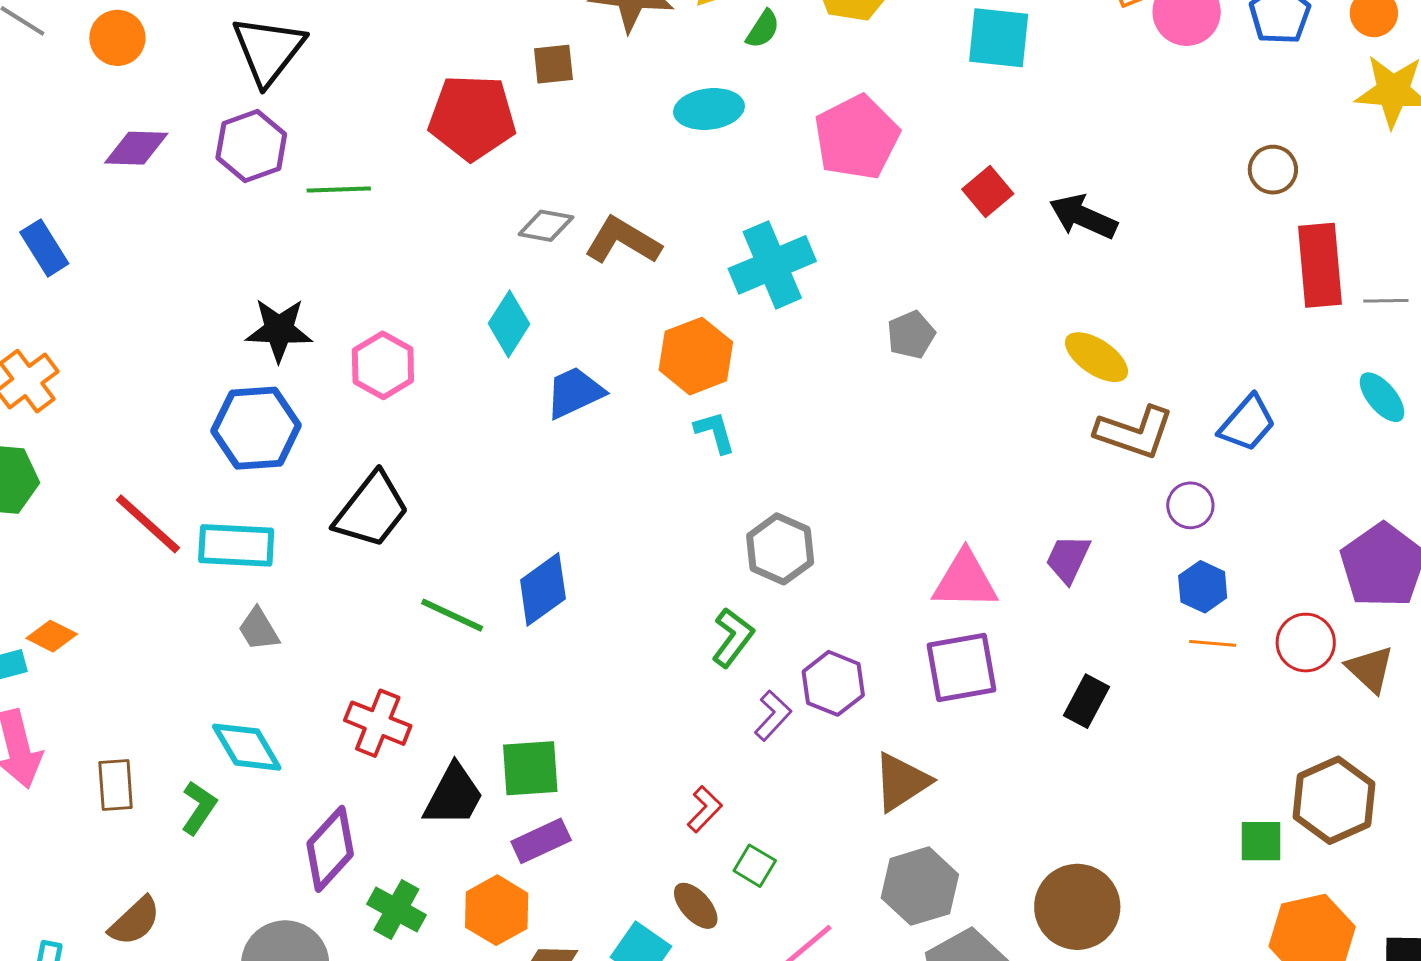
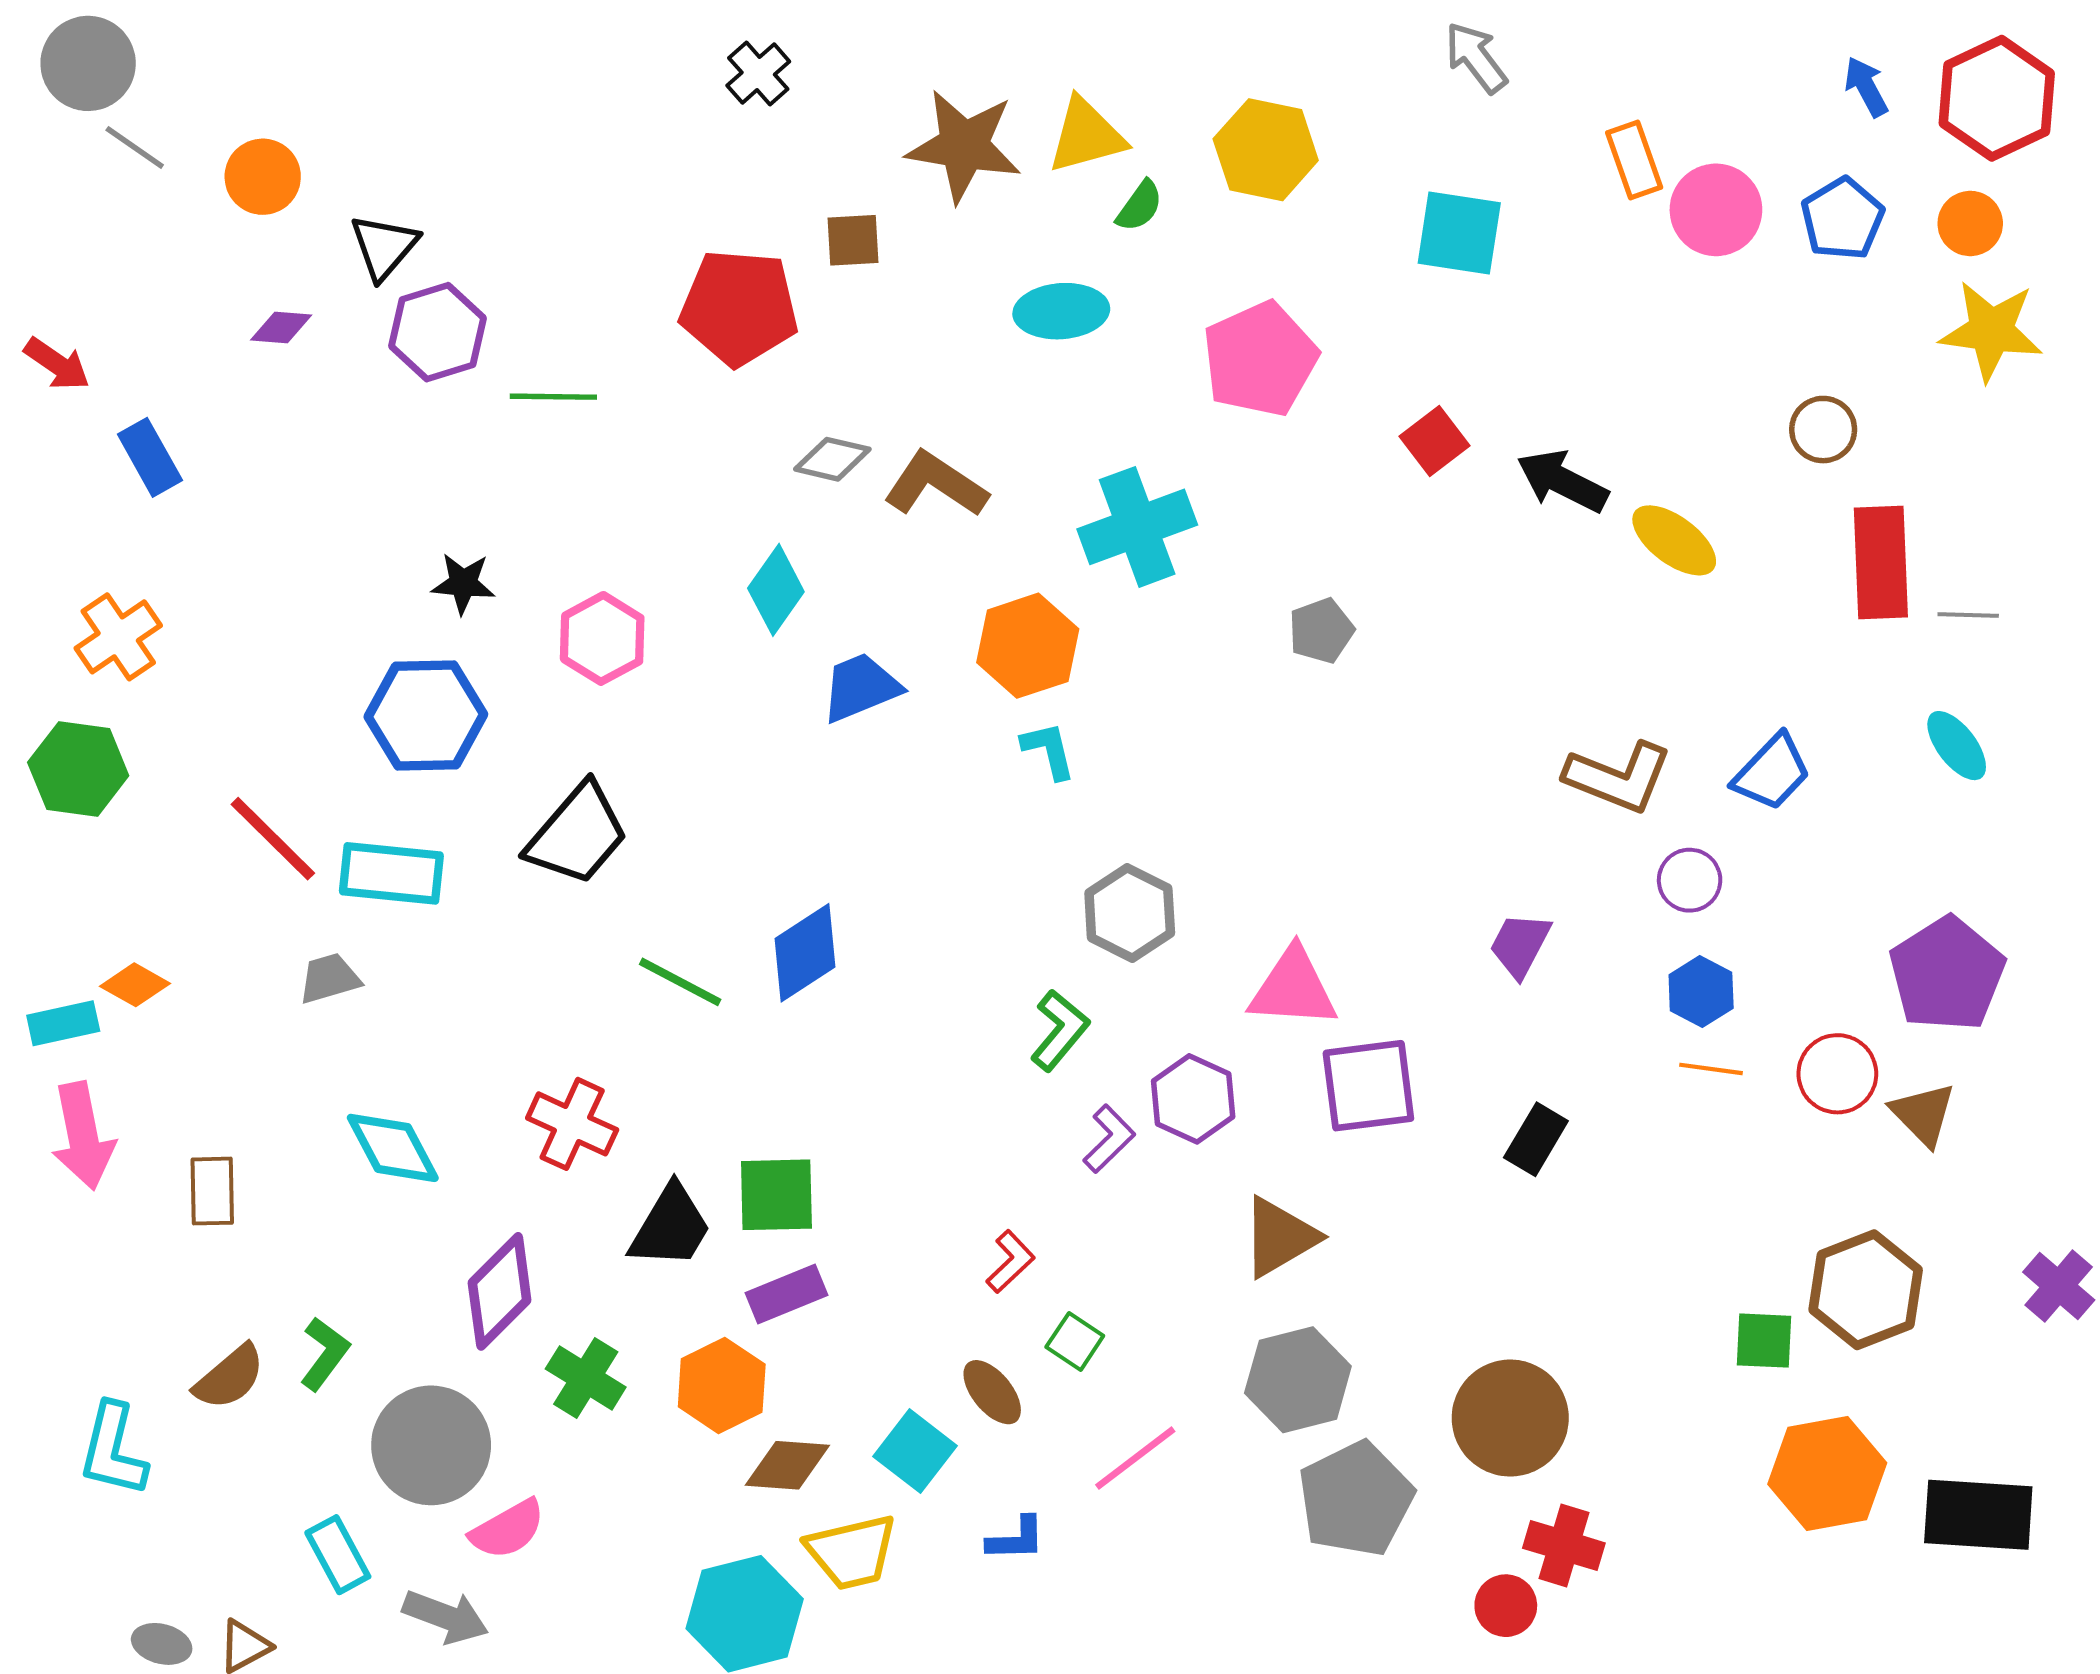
black triangle: (268, 50) -> (384, 247), moved, size x0.7
purple diamond: (136, 148) -> (281, 327), size x0.7
black star: (279, 330) -> (463, 583), size x0.7
yellow ellipse: (1097, 357) -> (1674, 540), moved
pink triangle: (965, 580) -> (1293, 988), moved
gray trapezoid: (259, 629) -> (329, 978), moved, turned 102
green L-shape: (199, 808) -> (325, 1354), moved

